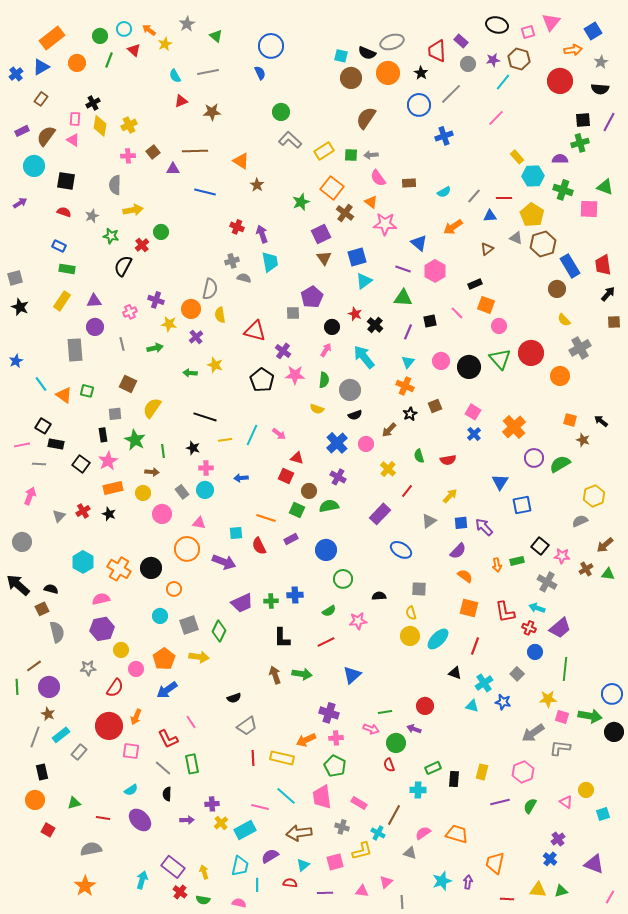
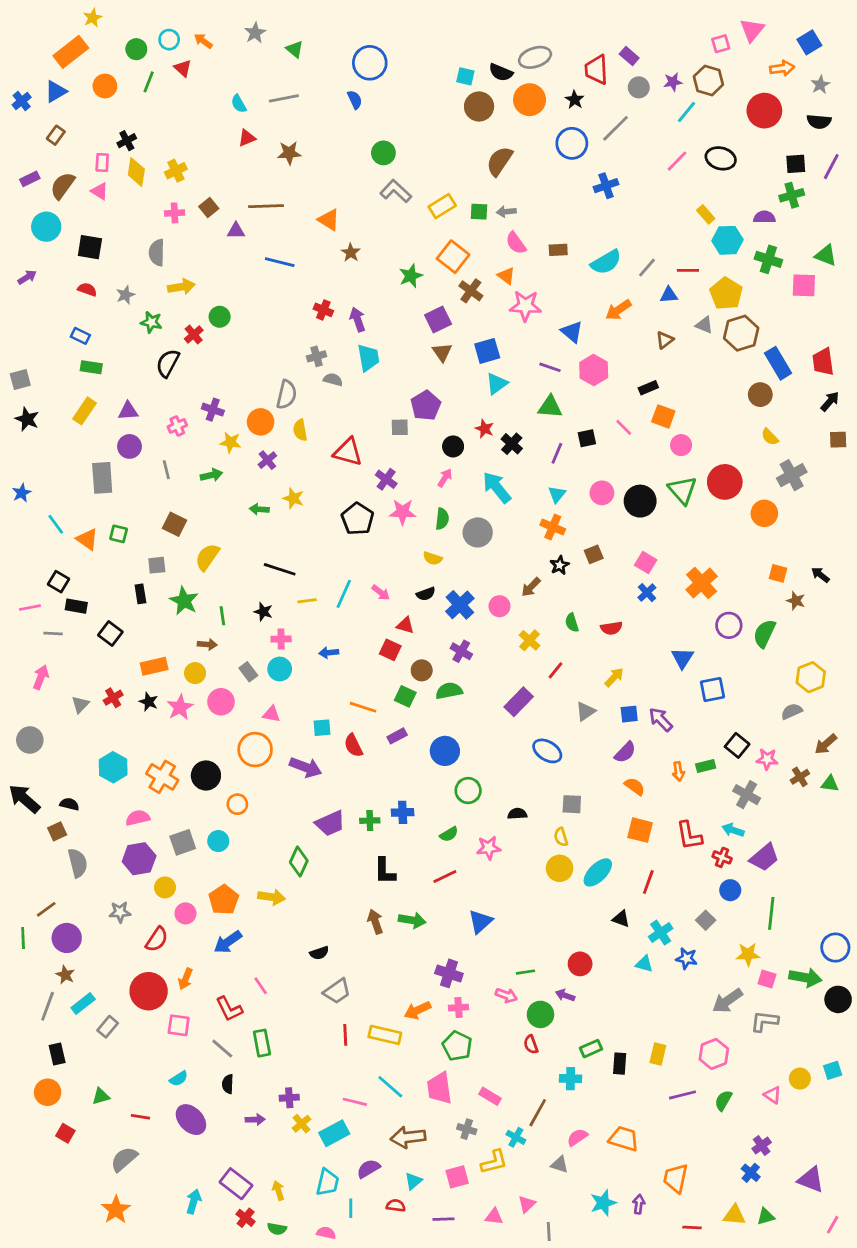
black ellipse: (497, 25) -> (721, 158), moved
yellow star: (165, 44) -> (93, 18), moved
cyan semicircle: (444, 192) -> (606, 262), size x1.6
black semicircle: (355, 415) -> (426, 594), moved
pink star: (108, 461) -> (180, 707), moved
green semicircle: (560, 464) -> (764, 634), turned -35
gray square: (189, 625) -> (183, 842), moved
cyan square: (603, 814) -> (833, 1070), moved
gray semicircle: (91, 849) -> (124, 1159), turned -30

